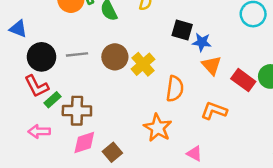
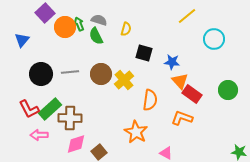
blue triangle: (18, 29) -> (22, 40), moved, turned 49
black square: (182, 30) -> (144, 53), moved
red rectangle: (243, 80) -> (192, 94), moved
red L-shape: (37, 86) -> (29, 109), moved
green rectangle: (53, 100) -> (50, 109), size x1.6

